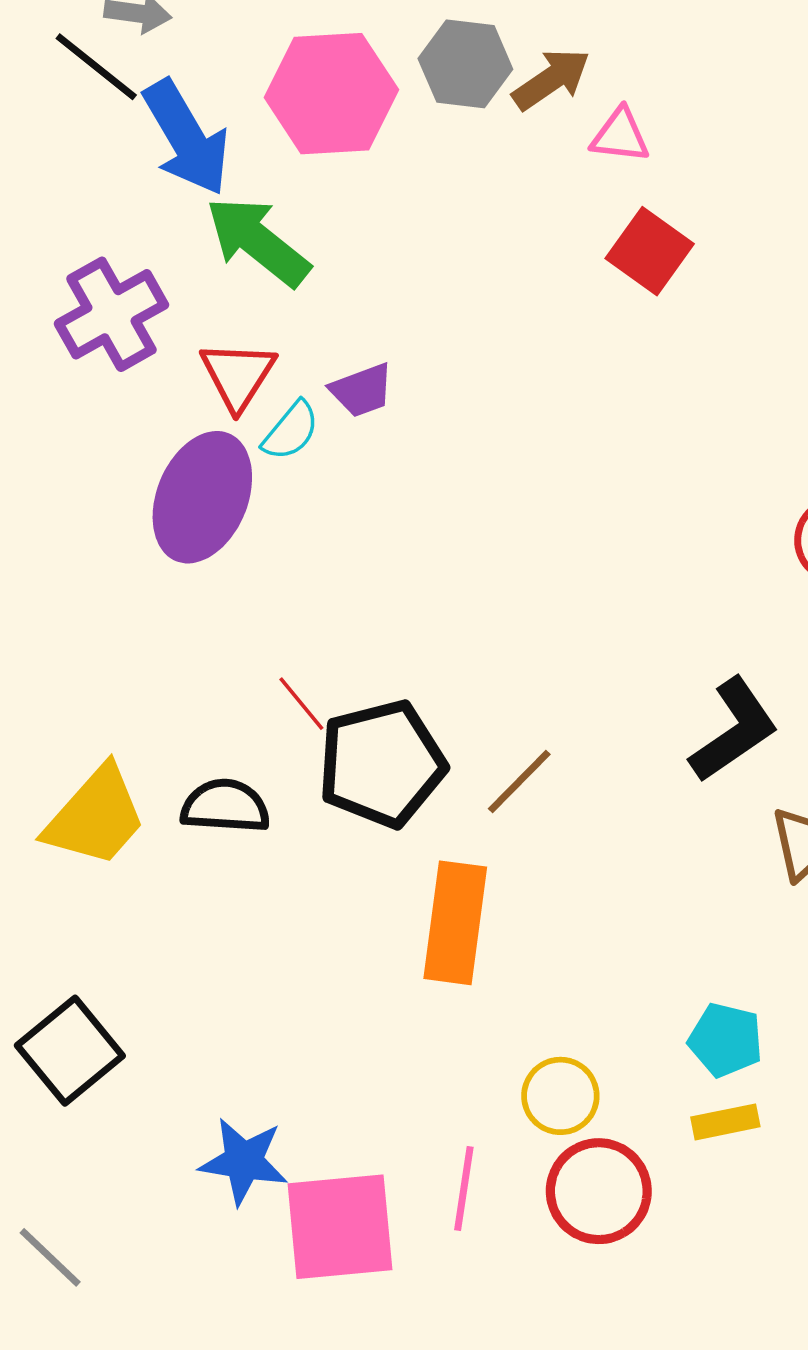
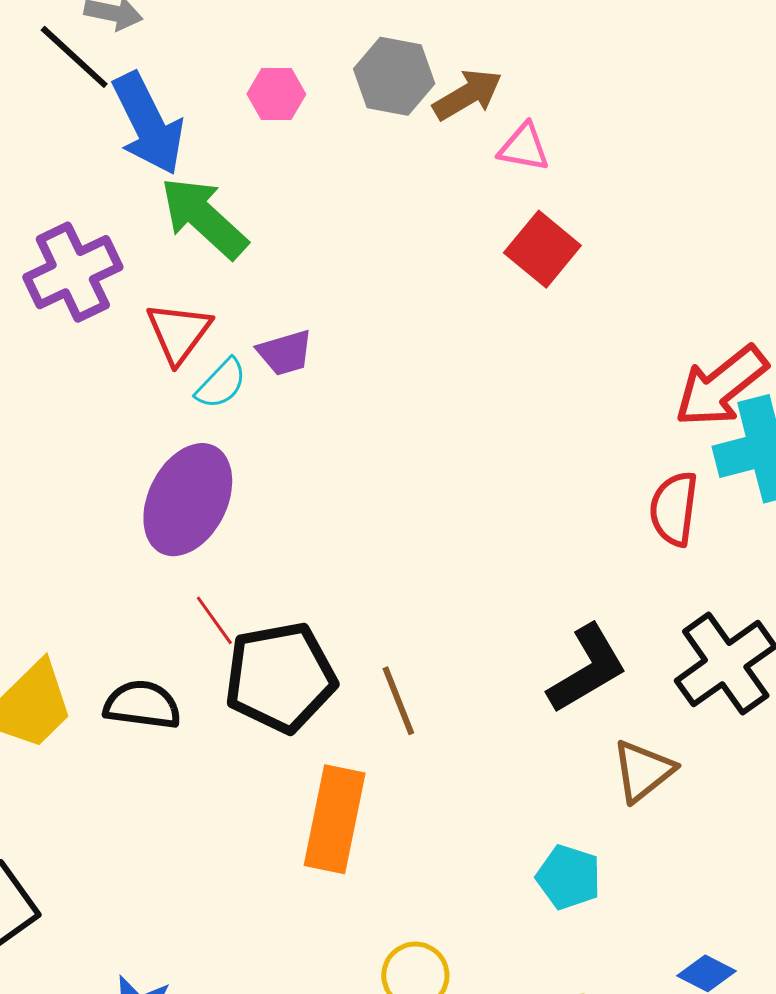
pink hexagon: (331, 94) -> (276, 94), size x0.5
purple ellipse: (202, 497) -> (188, 500), moved
brown line: (519, 782) -> (398, 701), turned -70
cyan pentagon: (726, 1040) -> (569, 877), moved

